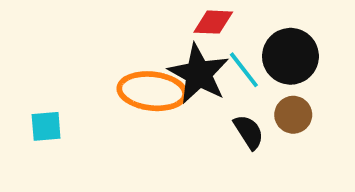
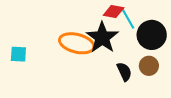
cyan line: (244, 70) -> (128, 19), moved

